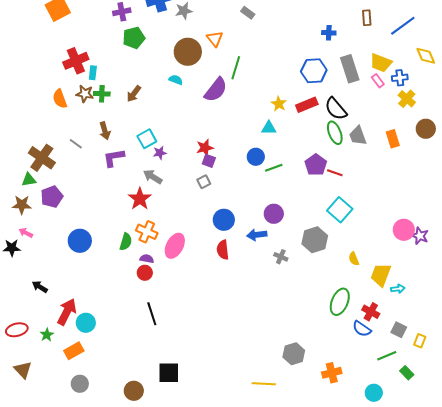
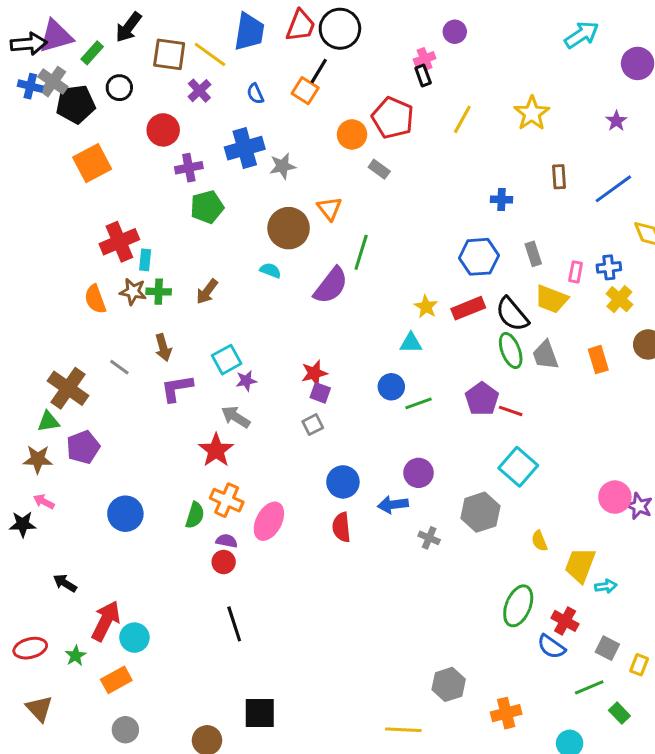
yellow trapezoid: (381, 63) -> (551, 299), moved
gray rectangle: (350, 69) -> (533, 254), size x0.6
pink rectangle: (378, 81) -> (576, 272), turned 48

